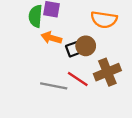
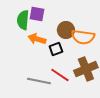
orange semicircle: (104, 20) -> (83, 37), moved
brown circle: (86, 46) -> (66, 30), moved

